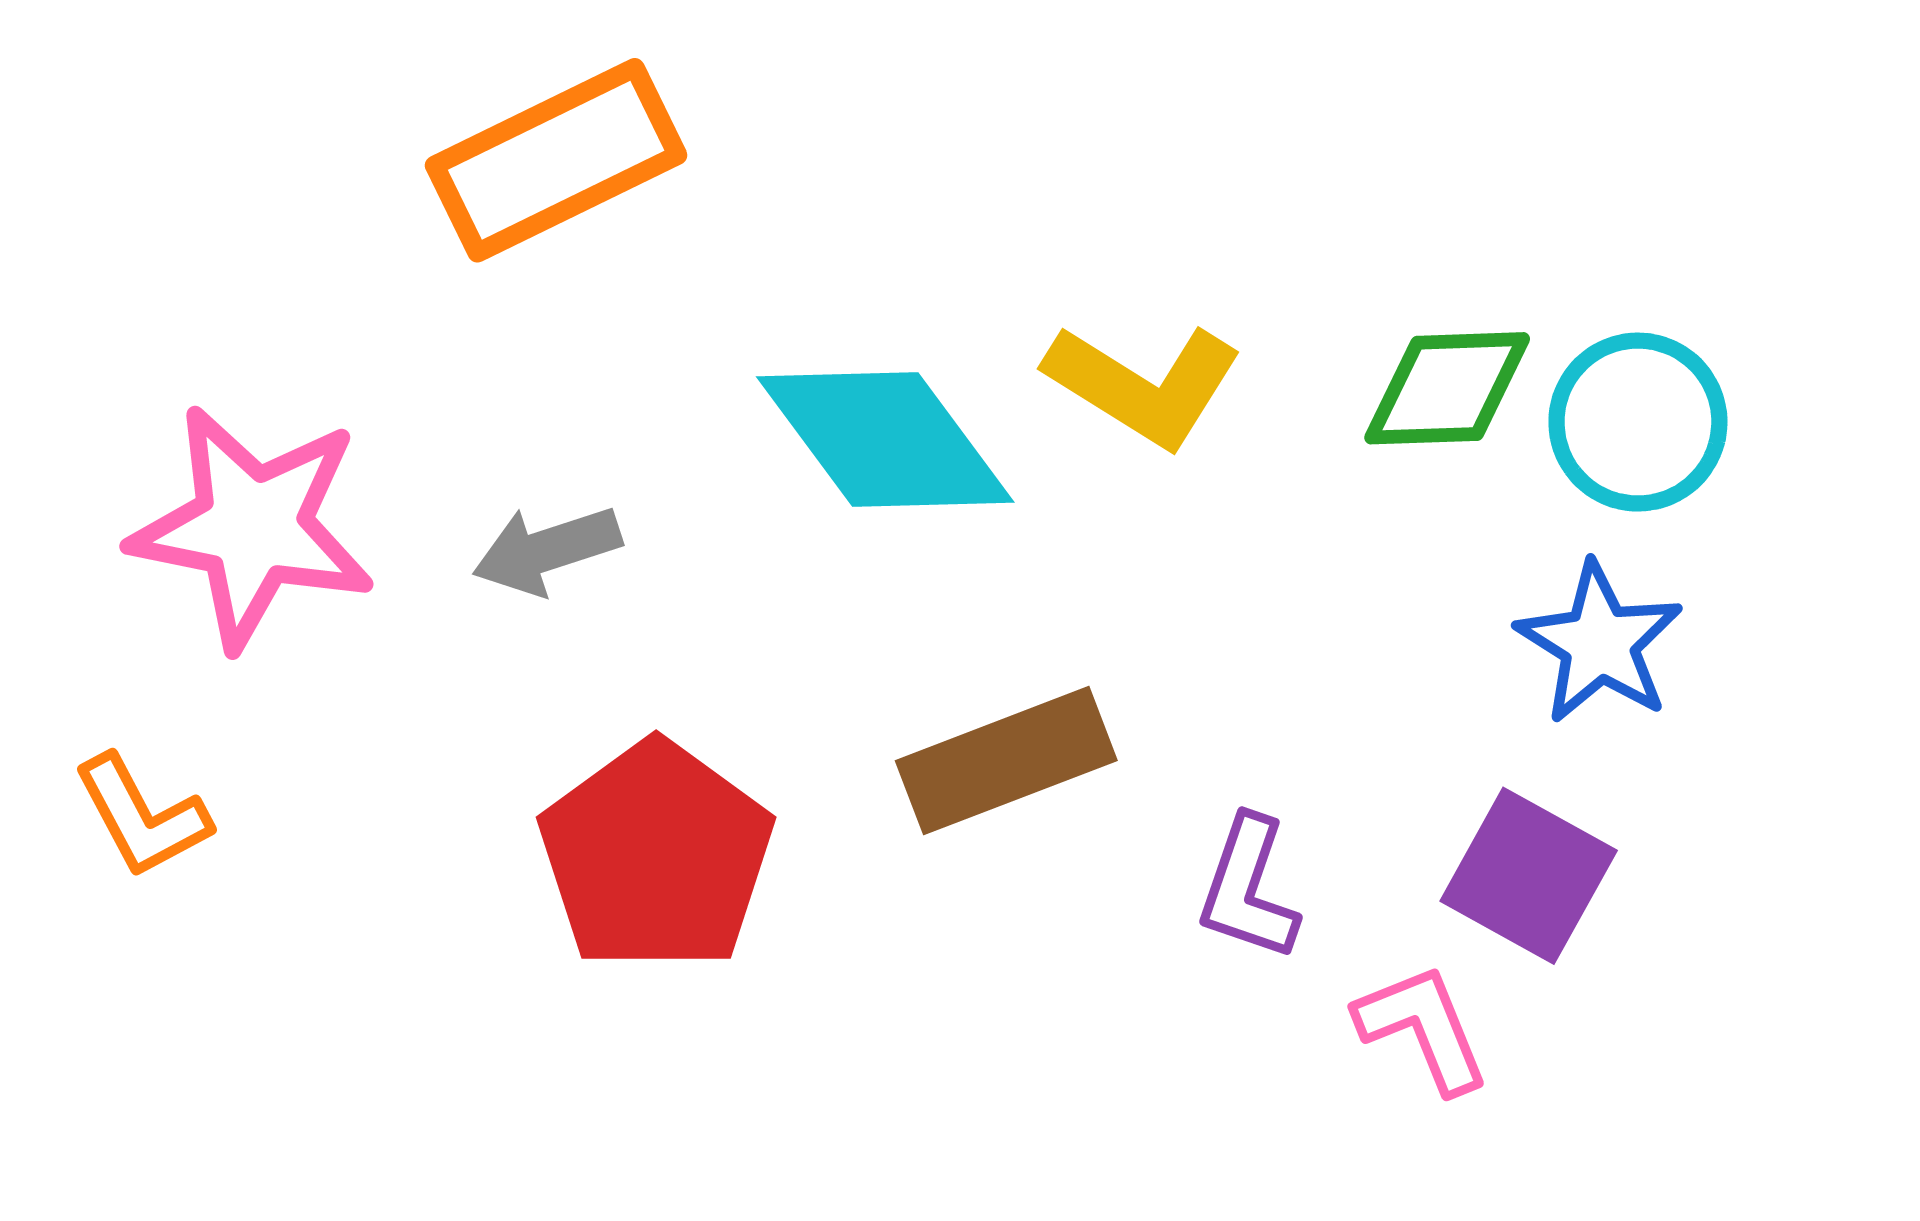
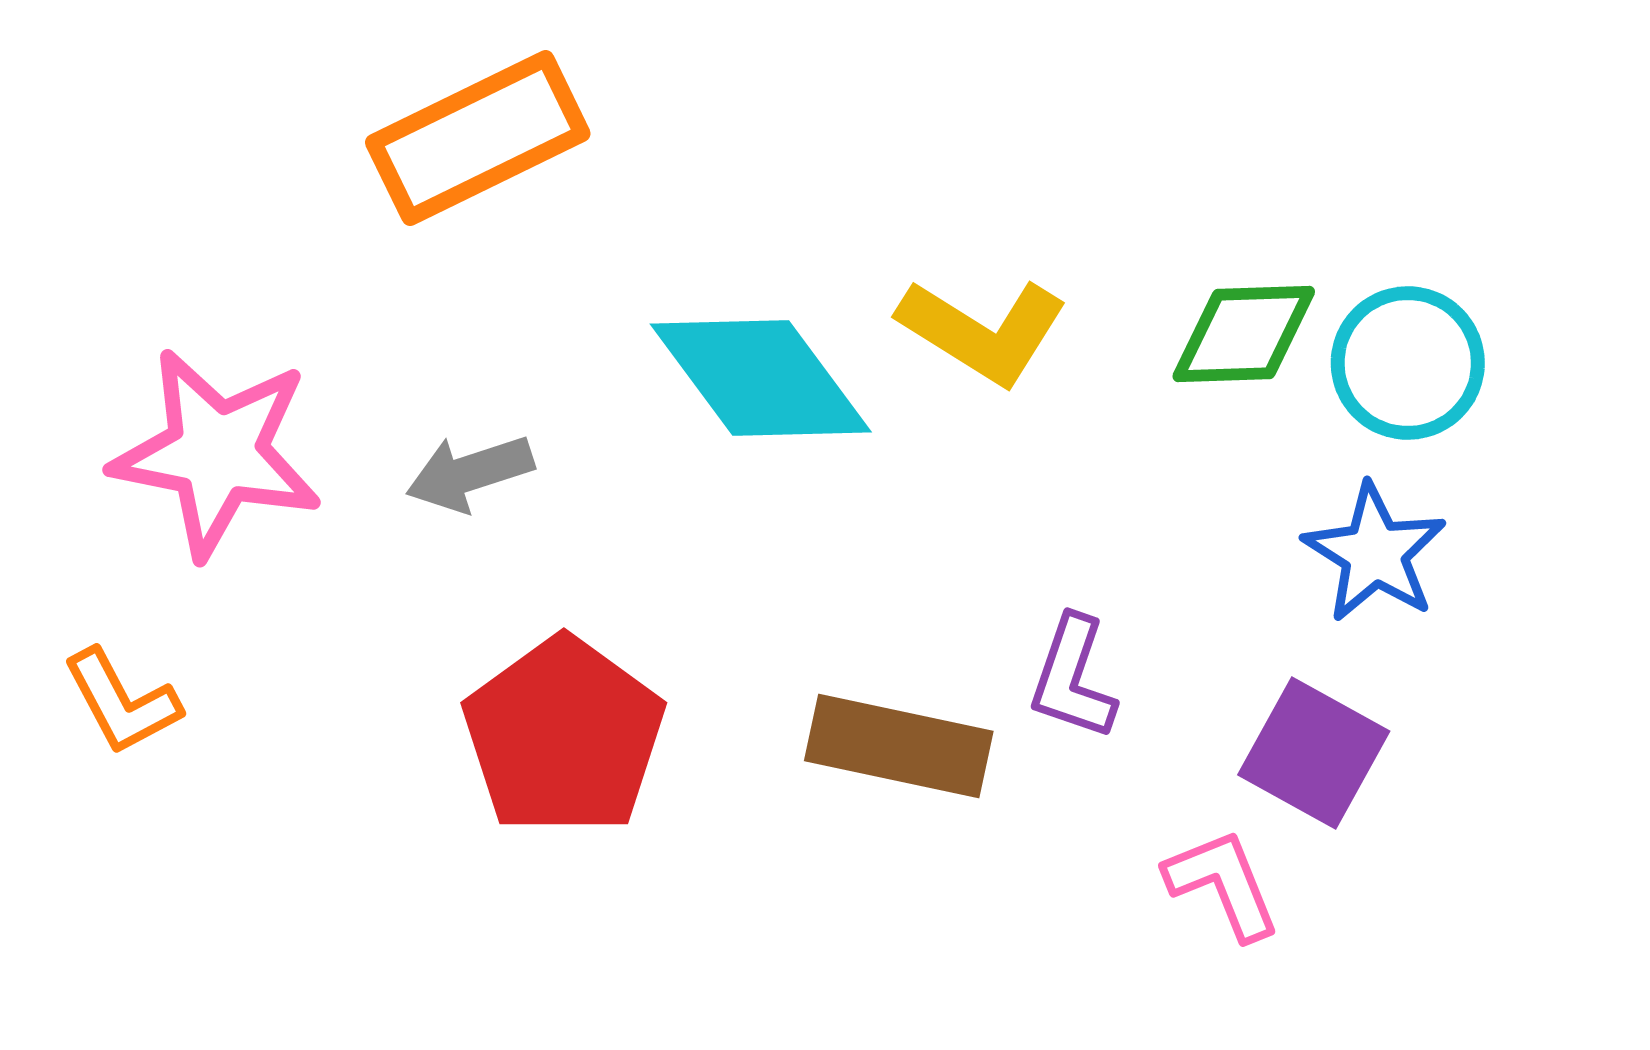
brown rectangle: (1006, 761) -> (899, 746), moved, turned 33
purple L-shape: (1248, 889) -> (1073, 678), moved

